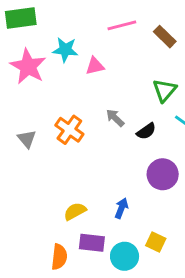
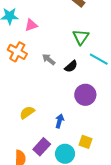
orange cross: (69, 130) -> (17, 52), moved
yellow semicircle: (75, 211) -> (27, 112), moved
purple rectangle: (92, 243) -> (42, 147), turned -48

